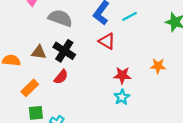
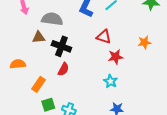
red triangle: (107, 41) -> (104, 37), moved
brown triangle: (39, 52) -> (39, 37), moved
cyan star: (122, 97) -> (111, 81), moved

